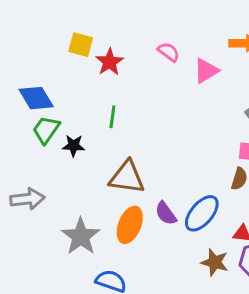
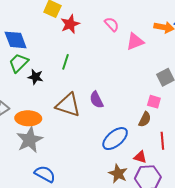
purple semicircle: (166, 213) -> (96, 100), moved
orange ellipse: (130, 225) -> (28, 118), moved, turned 60

